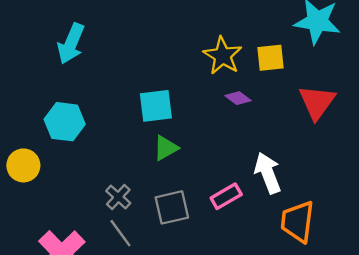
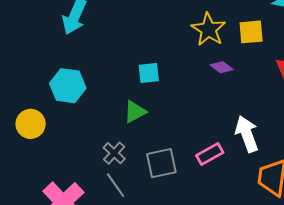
cyan square: (156, 106) -> (149, 73), size x0.7
green triangle: (166, 148) -> (135, 112), moved

